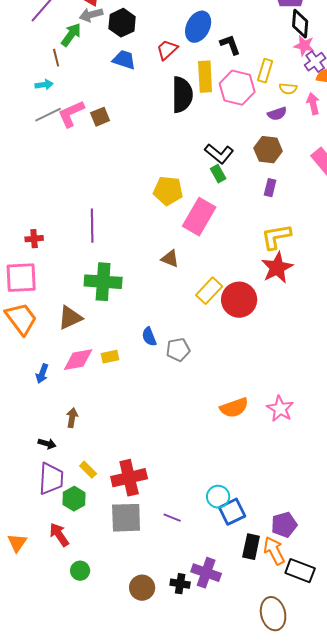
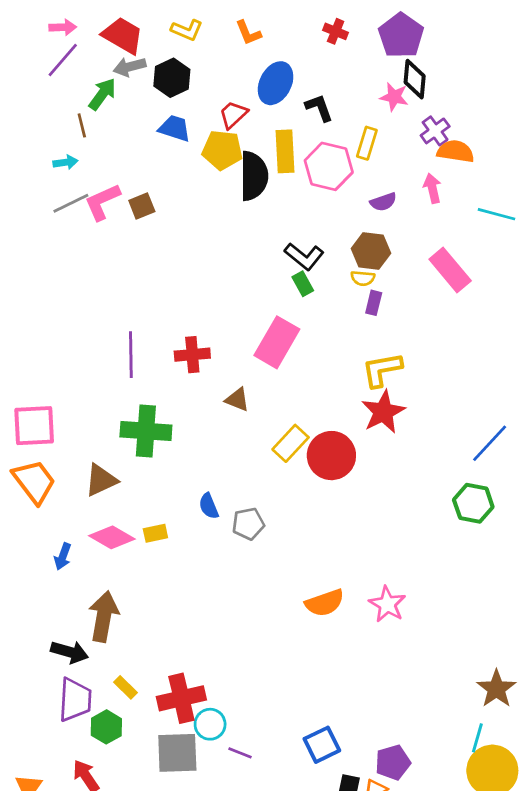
pink star: (304, 46) -> (394, 97), moved
yellow semicircle: (288, 89) -> (363, 278), moved
yellow pentagon: (168, 191) -> (222, 150), moved
red cross: (34, 239) -> (192, 355), moved, size x1.4
pink diamond: (78, 360) -> (112, 537), turned 40
brown arrow: (72, 418) -> (104, 616), size x1.8
black arrow: (47, 444) -> (70, 652), size x1.5
cyan circle: (218, 497) -> (210, 724), moved

